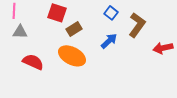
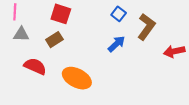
brown rectangle: (74, 29) -> (54, 40), moved
orange ellipse: (72, 56) -> (77, 78), moved

